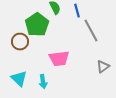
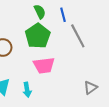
green pentagon: (37, 25) -> (38, 36), moved
gray triangle: (103, 67) -> (90, 88), moved

